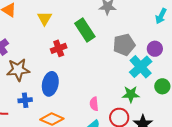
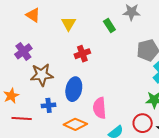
green rectangle: (85, 30) -> (109, 26), moved, size x0.6
pink semicircle: (94, 104) -> (100, 108), moved, size x1.5

